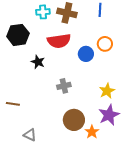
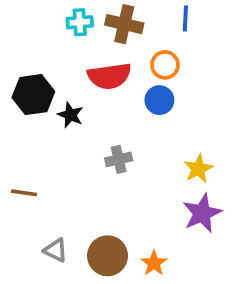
black hexagon: (18, 35) -> (33, 95), moved
orange circle: (105, 44) -> (165, 65), moved
brown circle: (74, 120) -> (108, 256), moved
orange star: (92, 132) -> (154, 263), moved

